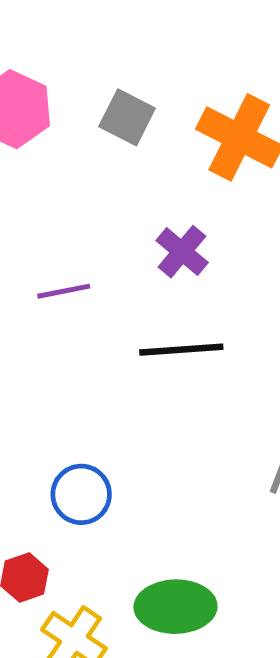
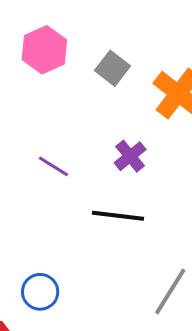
purple line: (64, 291) -> (53, 166), turned 32

